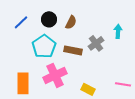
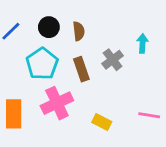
brown semicircle: (71, 22) -> (79, 31), turned -32
brown rectangle: (73, 50) -> (81, 69), turned 60

